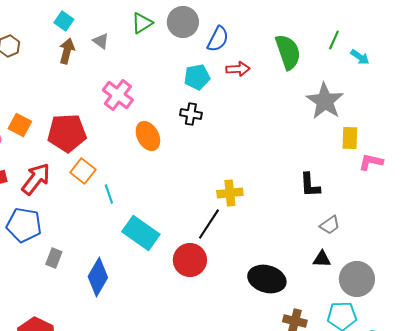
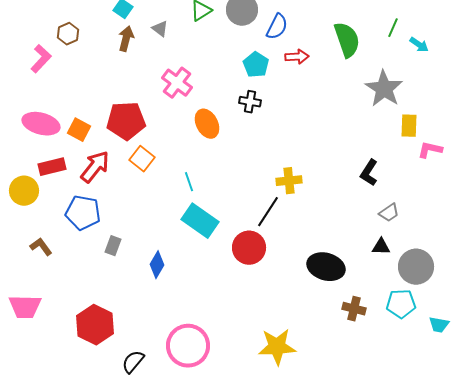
cyan pentagon: (197, 77) -> (256, 65), turned -30
orange square: (20, 125) -> (79, 130), moved
black L-shape: (310, 185) -> (369, 173), turned 36
cyan line: (109, 194) -> (189, 182), moved
blue diamond: (98, 277) -> (157, 265), size x0.7

